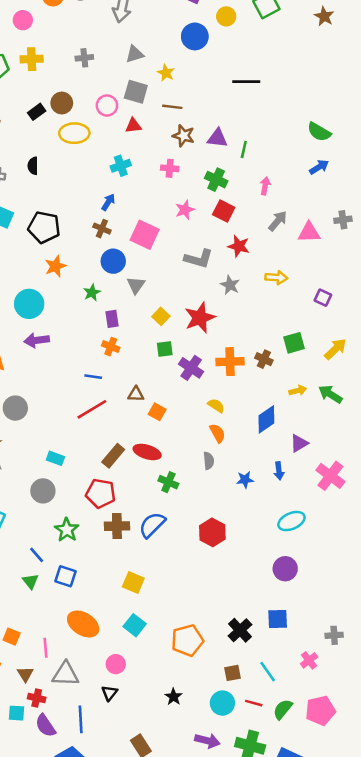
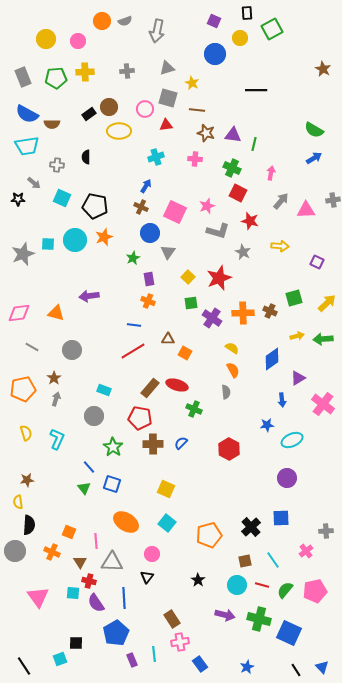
brown star: (324, 16) -> (323, 69), moved
pink star: (185, 210) -> (207, 206), moved
cyan circle: (29, 304) -> (75, 240), moved
green arrow: (330, 394) -> (323, 339), turned -36
blue star: (245, 480) -> (267, 425), moved
blue semicircle: (152, 525) -> (181, 443), size x0.6

